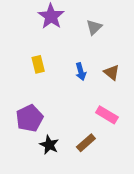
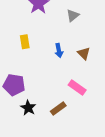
purple pentagon: (29, 118) -> (14, 85), turned 30

